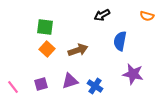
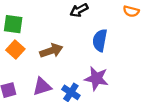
purple star: (133, 74) -> (96, 78), moved

